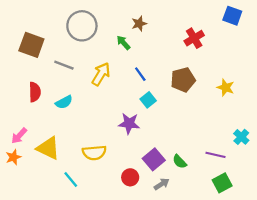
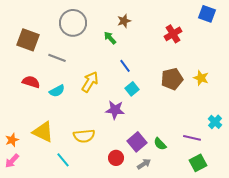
yellow arrow: (101, 74) -> (90, 82), moved
brown pentagon: (183, 80) -> (172, 79), moved
red semicircle: (35, 92) -> (31, 82), turned -72
pink arrow: (19, 136) -> (12, 161), moved

